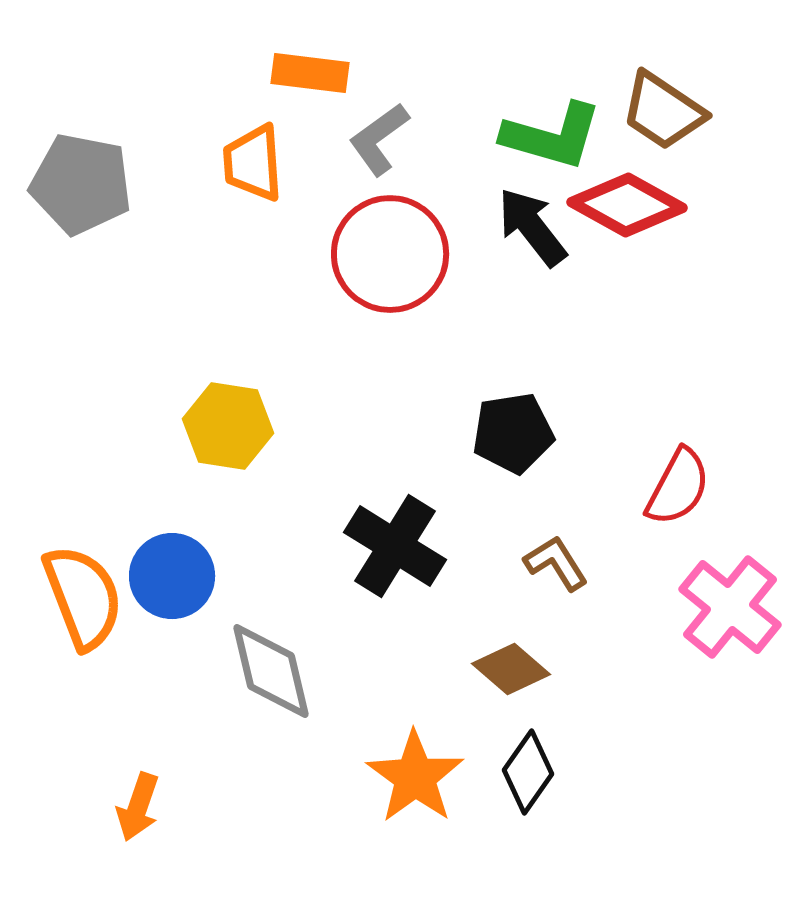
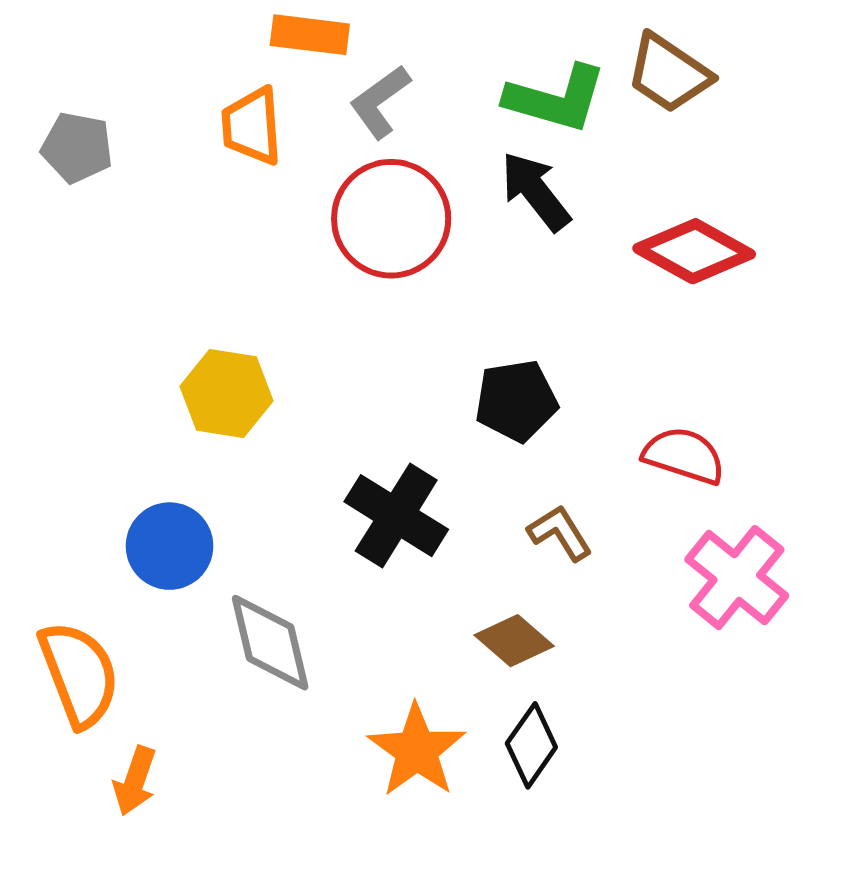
gray pentagon: (81, 184) -> (77, 148), size x0.7
red diamond: (627, 205) -> (694, 251), moved
red semicircle: (678, 487) -> (684, 456), turned -100
orange semicircle: (83, 597) -> (79, 674), moved

